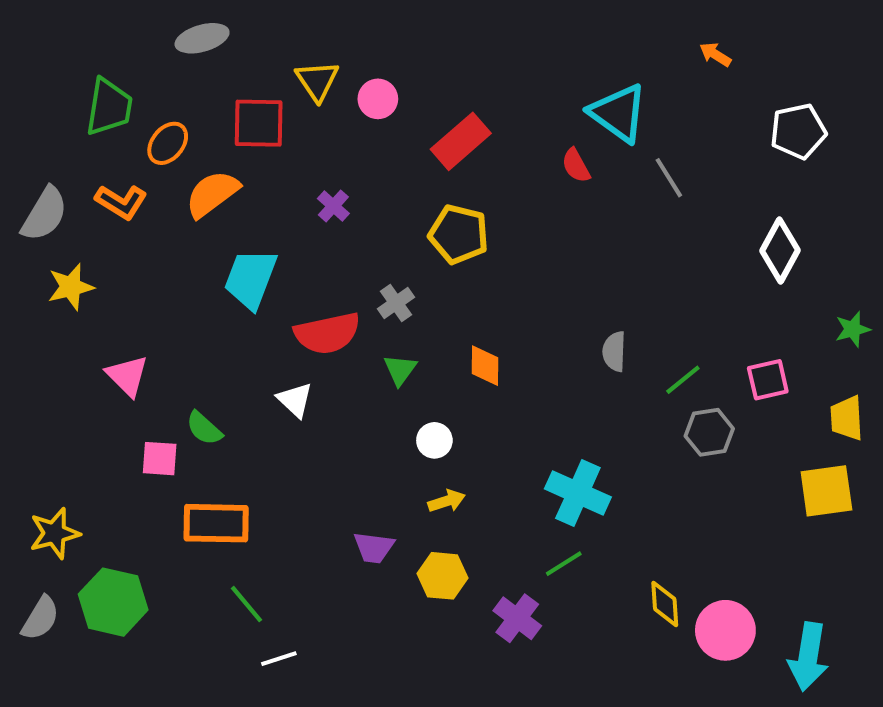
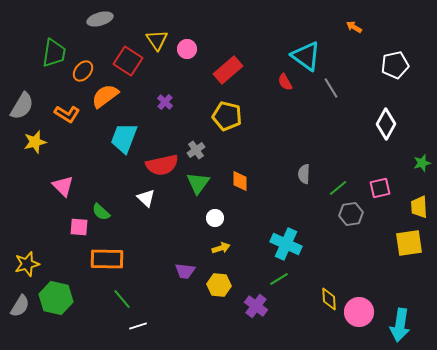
red square: (259, 123) -> (128, 61), turned 32
orange L-shape: (121, 202) -> (67, 114), moved
green triangle: (400, 370) -> (198, 183), size x1.4

